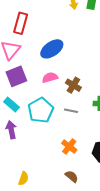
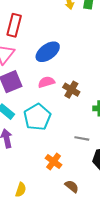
gray line: (71, 111) -> (82, 138), moved
orange cross: (69, 146) -> (54, 161), moved

